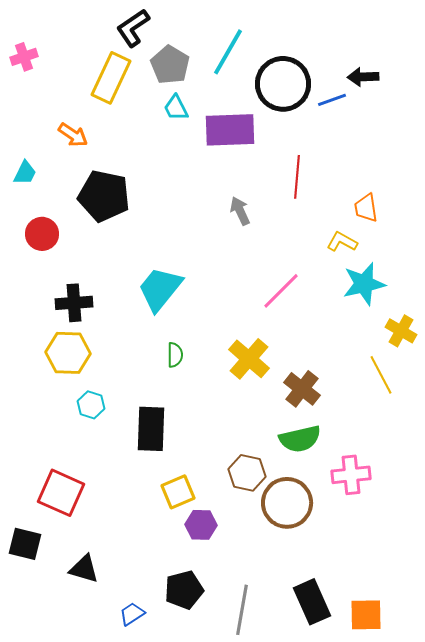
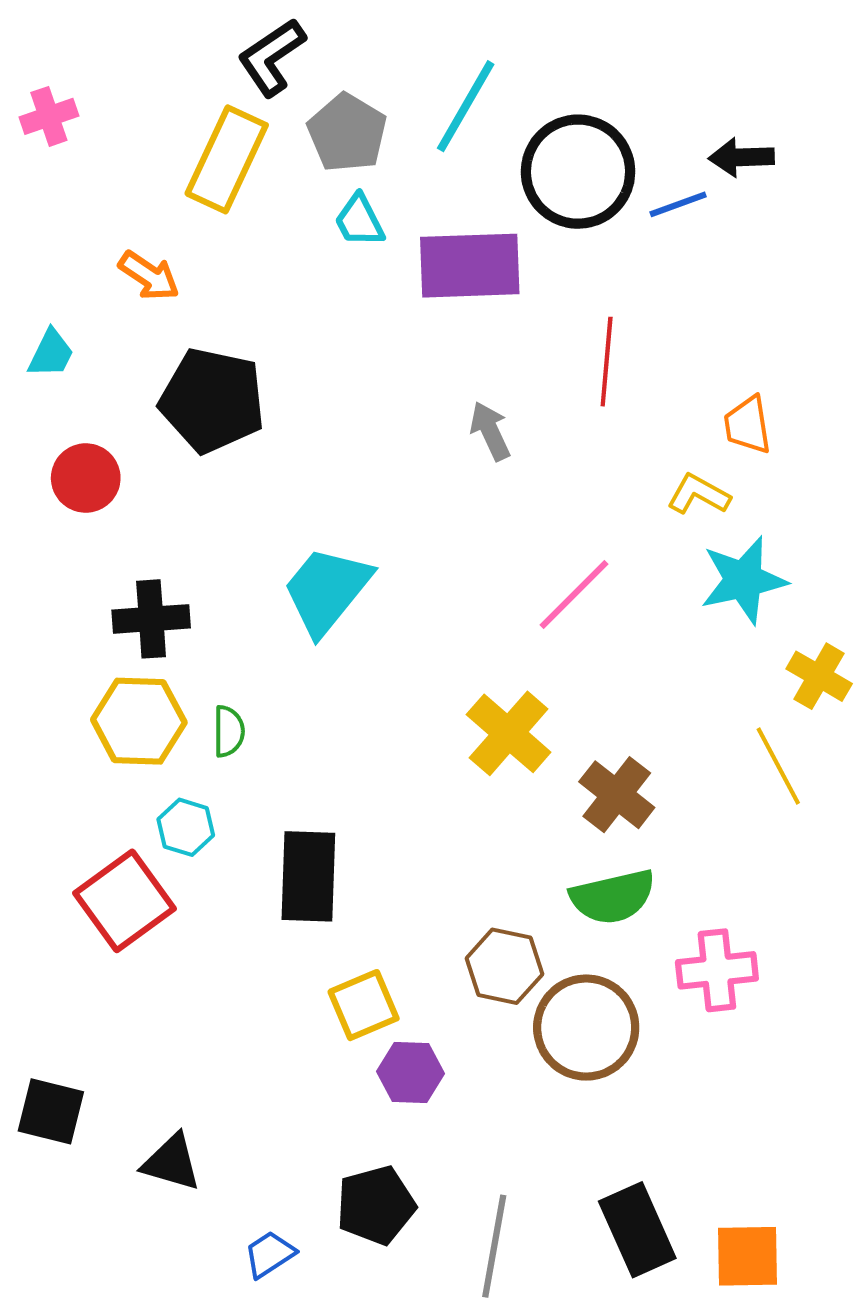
green semicircle: (175, 355) -> (229, 731), moved
red square: (61, 493) -> (125, 901), moved, turned 30

